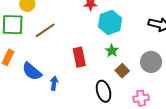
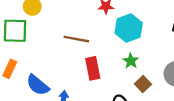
brown line: (45, 30) -> (76, 39), moved, turned 45

